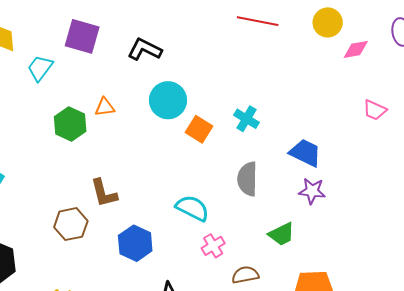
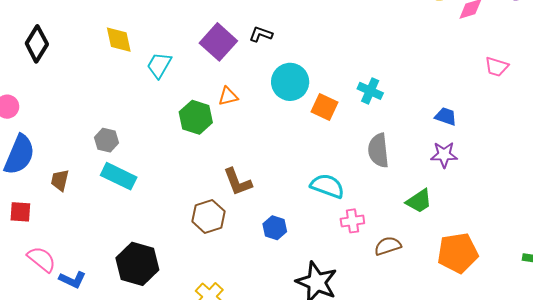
purple square: (82, 36) -> (218, 42), moved, turned 33
black L-shape: (145, 49) -> (261, 34), size x0.7
blue trapezoid: (305, 153) -> (446, 116), moved, size x0.7
blue hexagon: (135, 243) -> (275, 228), size x0.7
pink cross: (213, 246) -> (352, 221), turned 30

